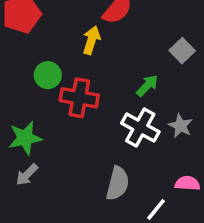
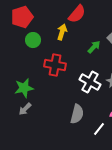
green circle: (48, 75) -> (33, 40), moved
green arrow: (147, 86) -> (94, 47), moved

